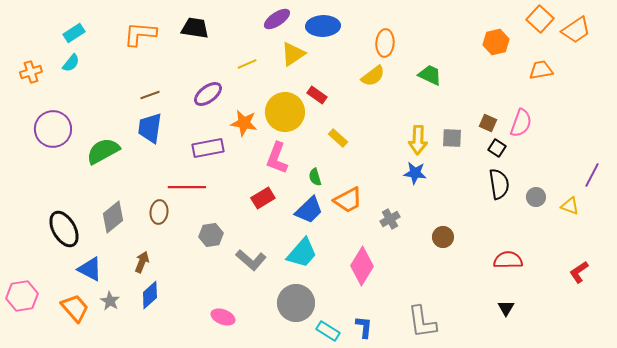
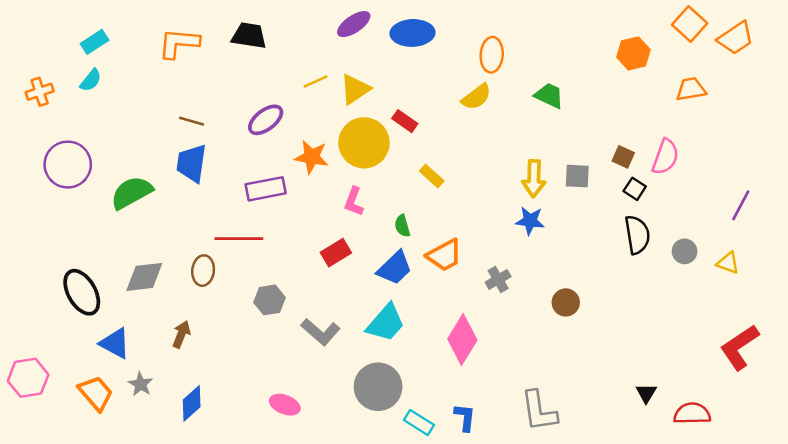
yellow triangle: (293, 54) -> (355, 89), moved
brown line: (150, 95) -> (192, 121), turned 36
pink L-shape: (277, 158) -> (354, 202), size x0.7
purple line: (592, 175) -> (741, 205), moved
gray diamond: (113, 217) -> (144, 277), turned 32
red semicircle: (508, 260) -> (692, 414), moved
red L-shape: (579, 272) -> (739, 347), size x1.6
blue diamond: (150, 295) -> (192, 403), moved

